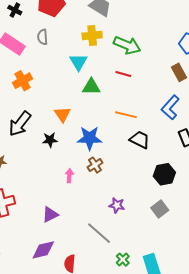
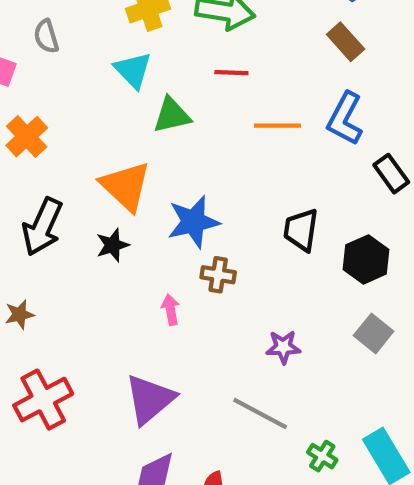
orange triangle: (62, 114) -> (126, 186), size x1.5
orange line: (126, 115) -> (277, 126), moved
black trapezoid: (140, 140) -> (301, 230), moved, turned -95
brown cross: (95, 165) -> (218, 275), turned -35
purple triangle: (50, 215) -> (150, 399), size x1.5

